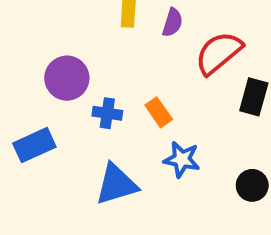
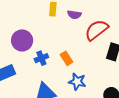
purple semicircle: (172, 22) -> (74, 15), turned 80
blue cross: (107, 113) -> (41, 58), turned -32

